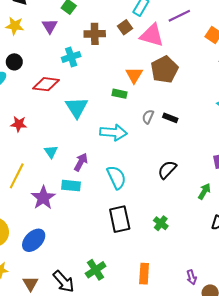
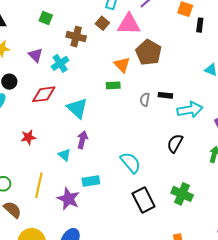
purple triangle: (50, 26) -> (36, 55), moved
brown cross: (95, 34) -> (76, 37), turned 30
cyan arrow: (114, 132) -> (190, 110), moved
purple arrow: (81, 162) -> (82, 140), moved
green cross: (161, 223) -> (182, 194), size x1.5

